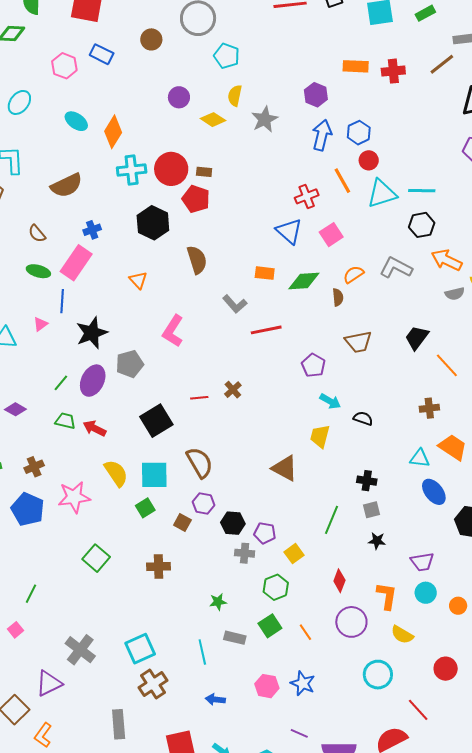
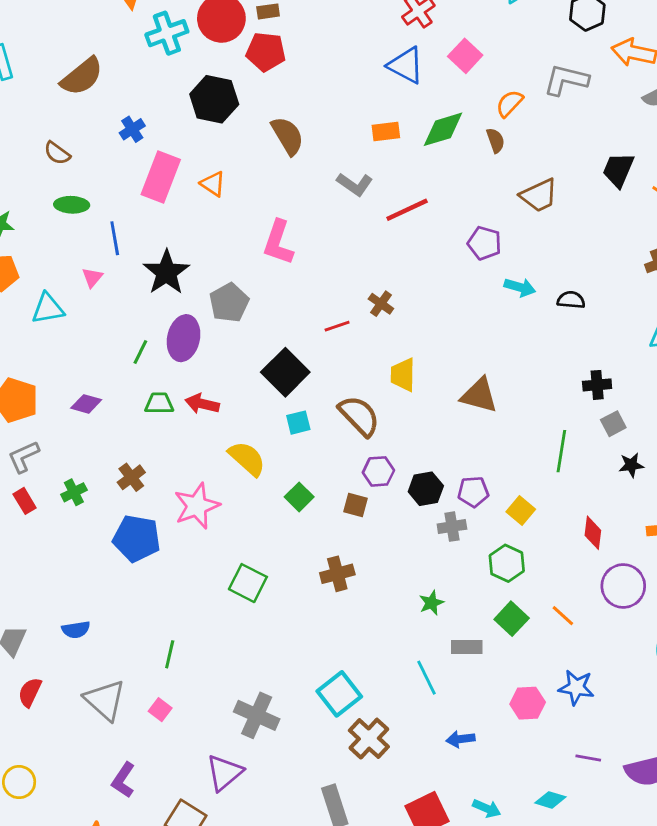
pink rectangle: (76, 263) -> (161, 177), moved
yellow trapezoid: (320, 436) -> (403, 375), moved
cyan square: (154, 475) -> (298, 423), moved, size x0.6

